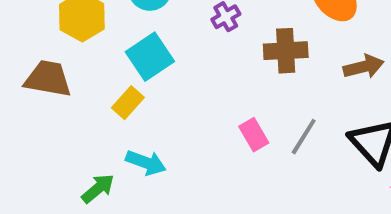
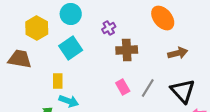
brown cross: (286, 51) -> (127, 50), moved
yellow rectangle: (128, 103) -> (58, 81), moved, turned -42

